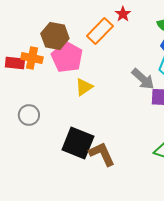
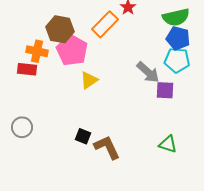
red rectangle: (15, 63) -> (27, 69), moved
gray circle: (29, 115) -> (22, 127), moved
black square: (78, 143) -> (83, 136), size x0.5

